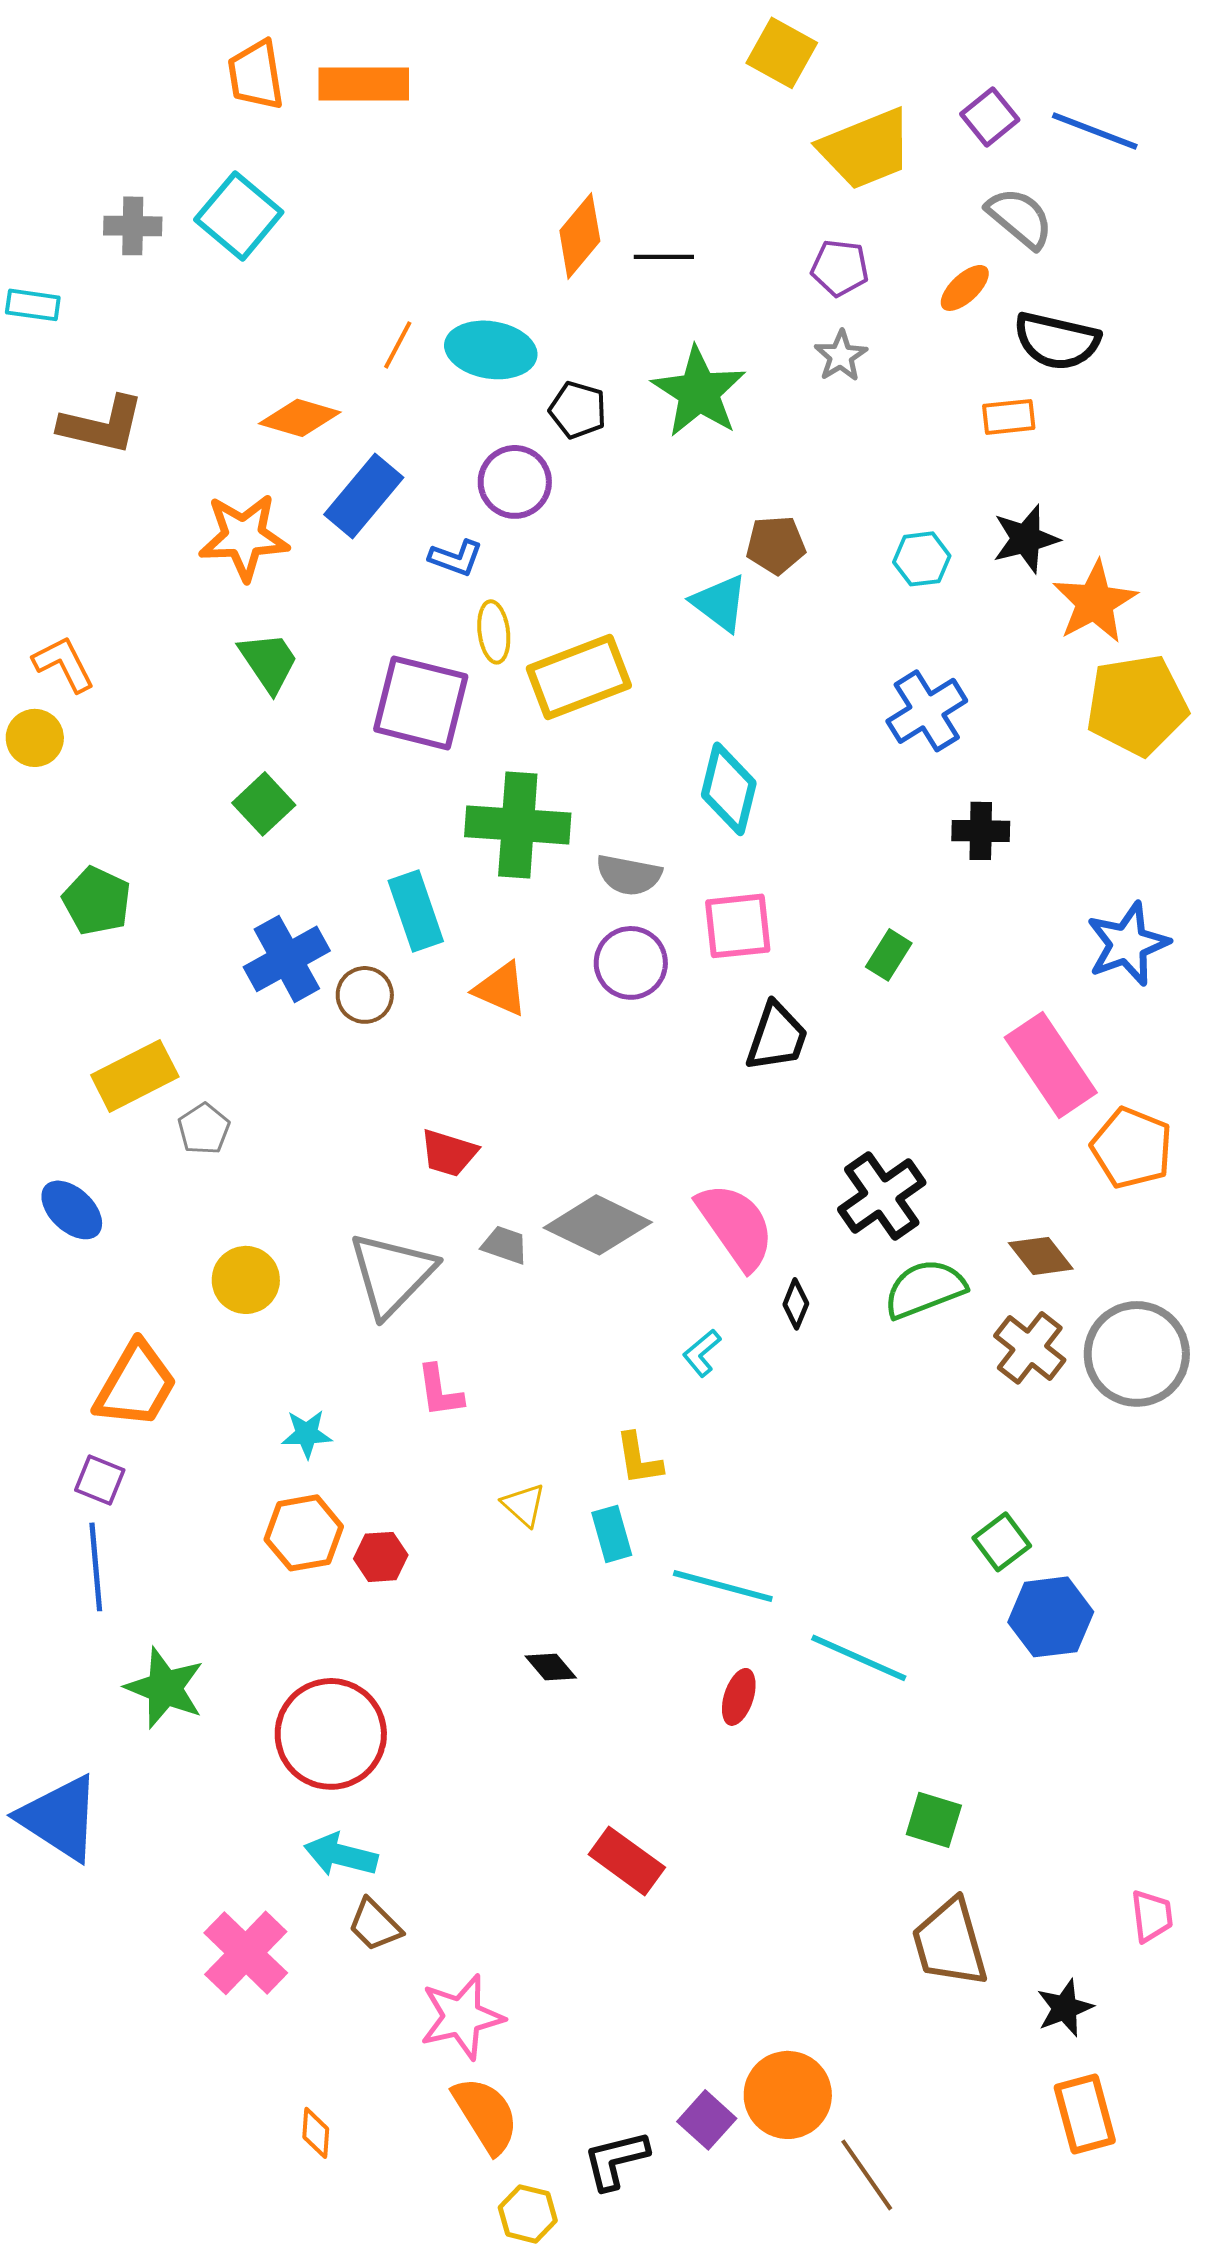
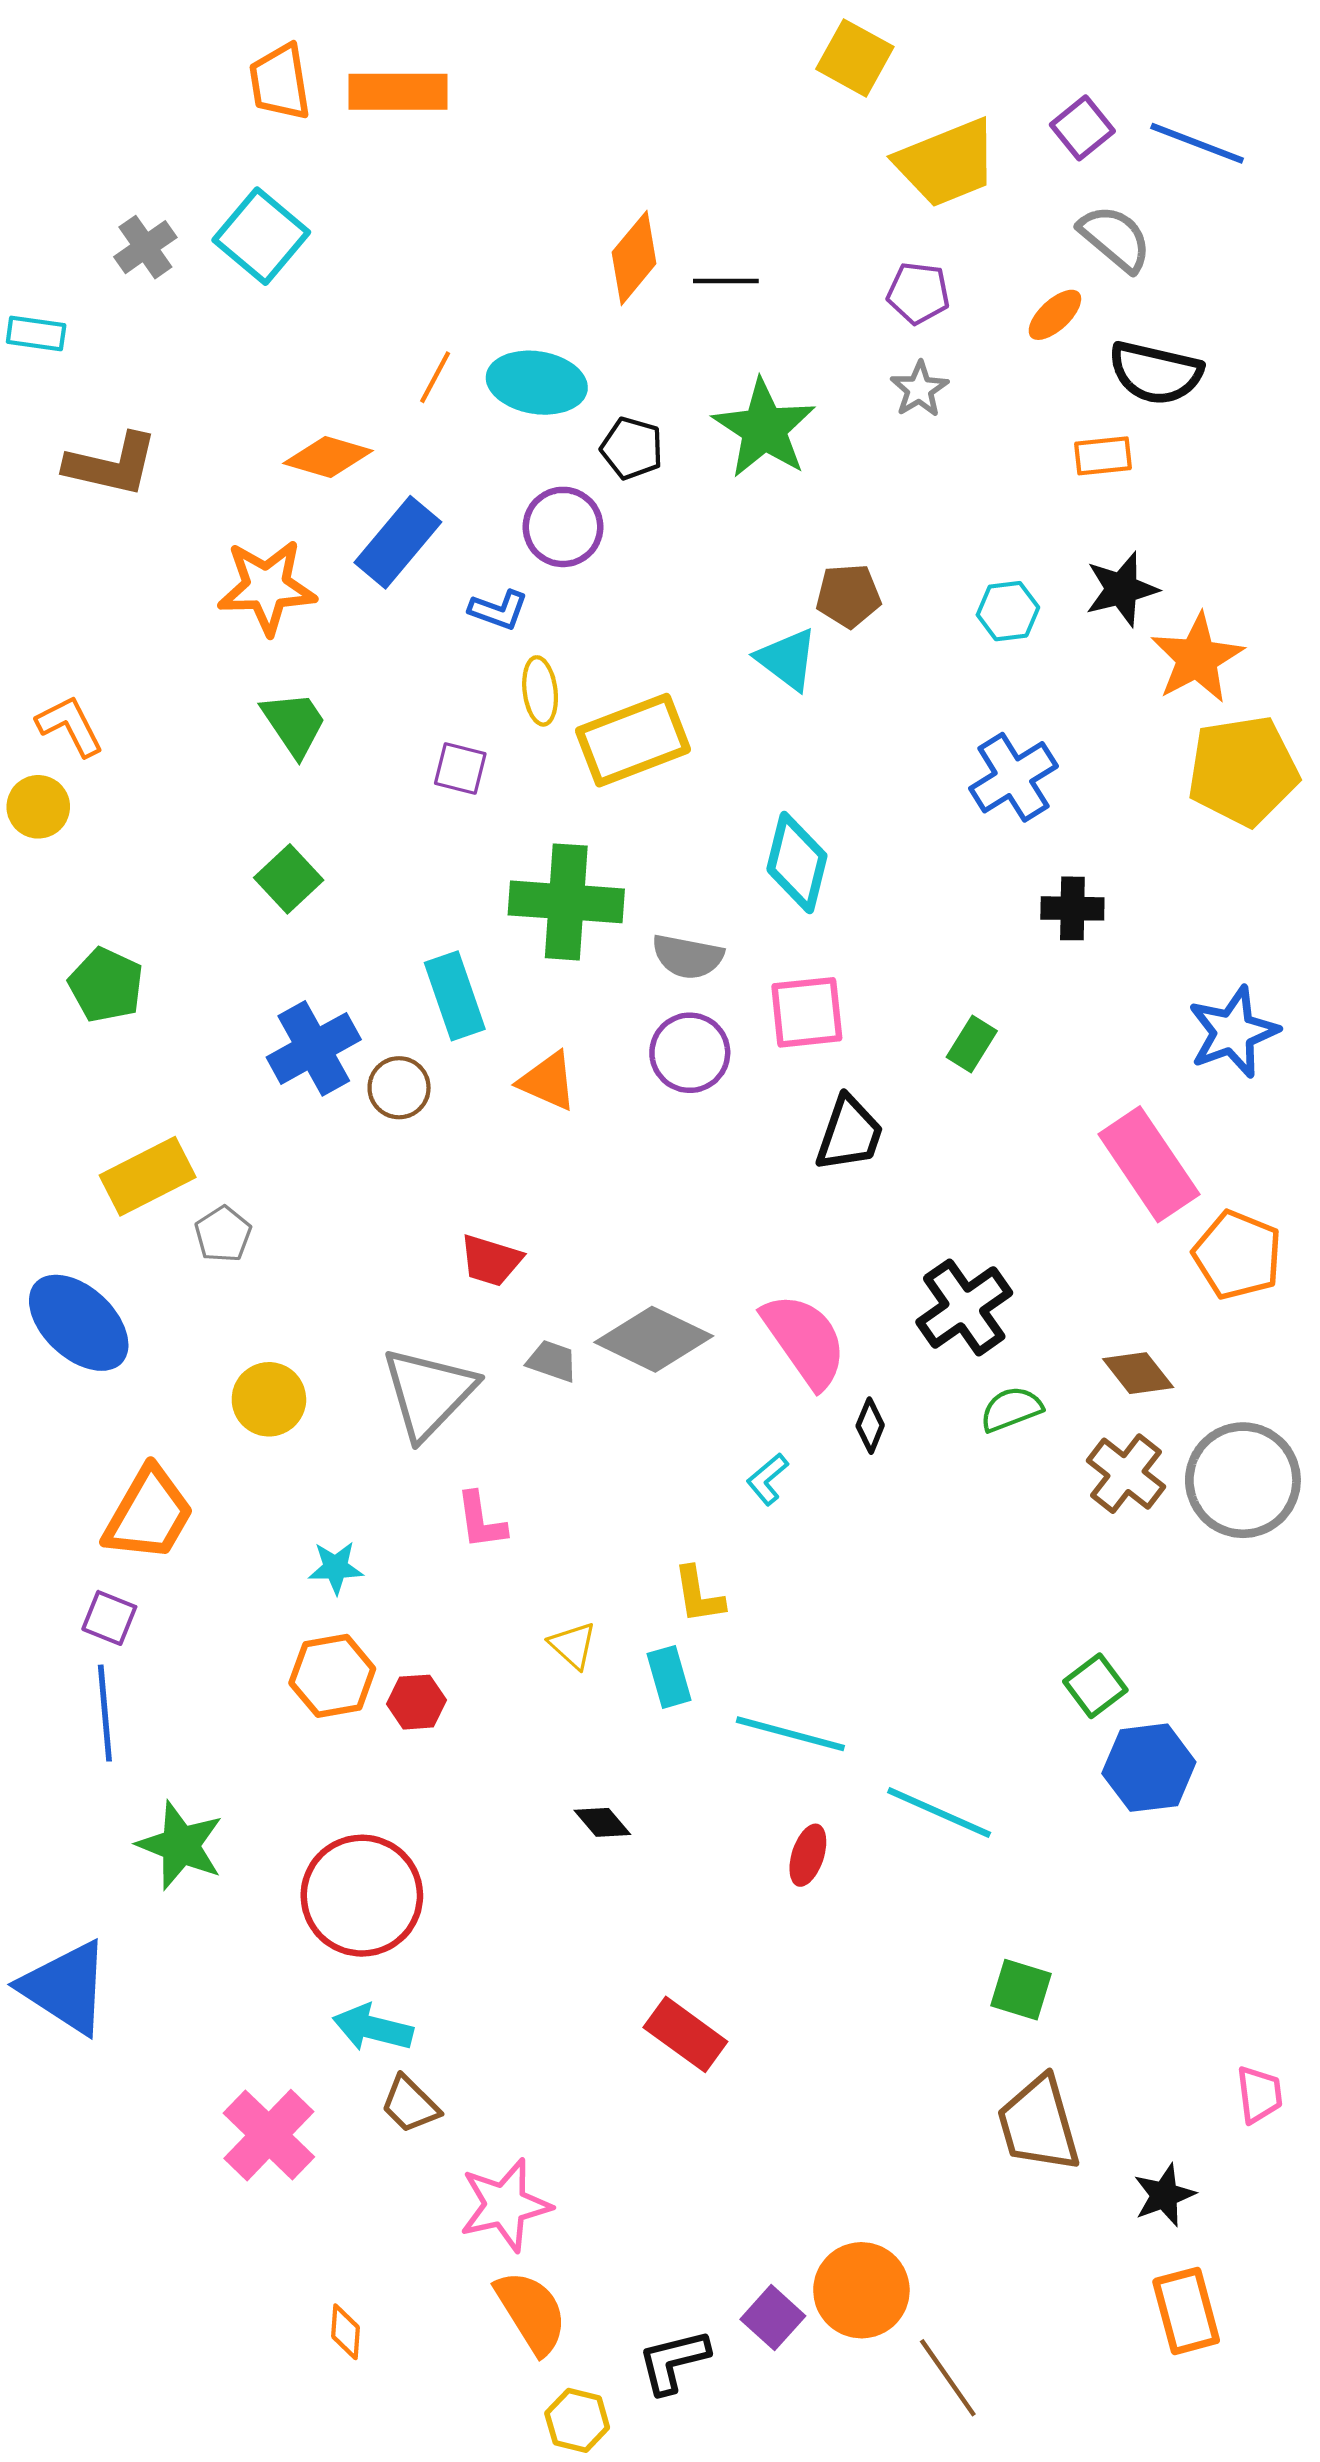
gray cross: (133, 226) -> (145, 247), turned -36
purple square: (421, 703) -> (460, 769), size x0.5
blue ellipse: (72, 1210) -> (79, 1323), size x1.5
green semicircle: (925, 1289) -> (1011, 1409), size x0.7

